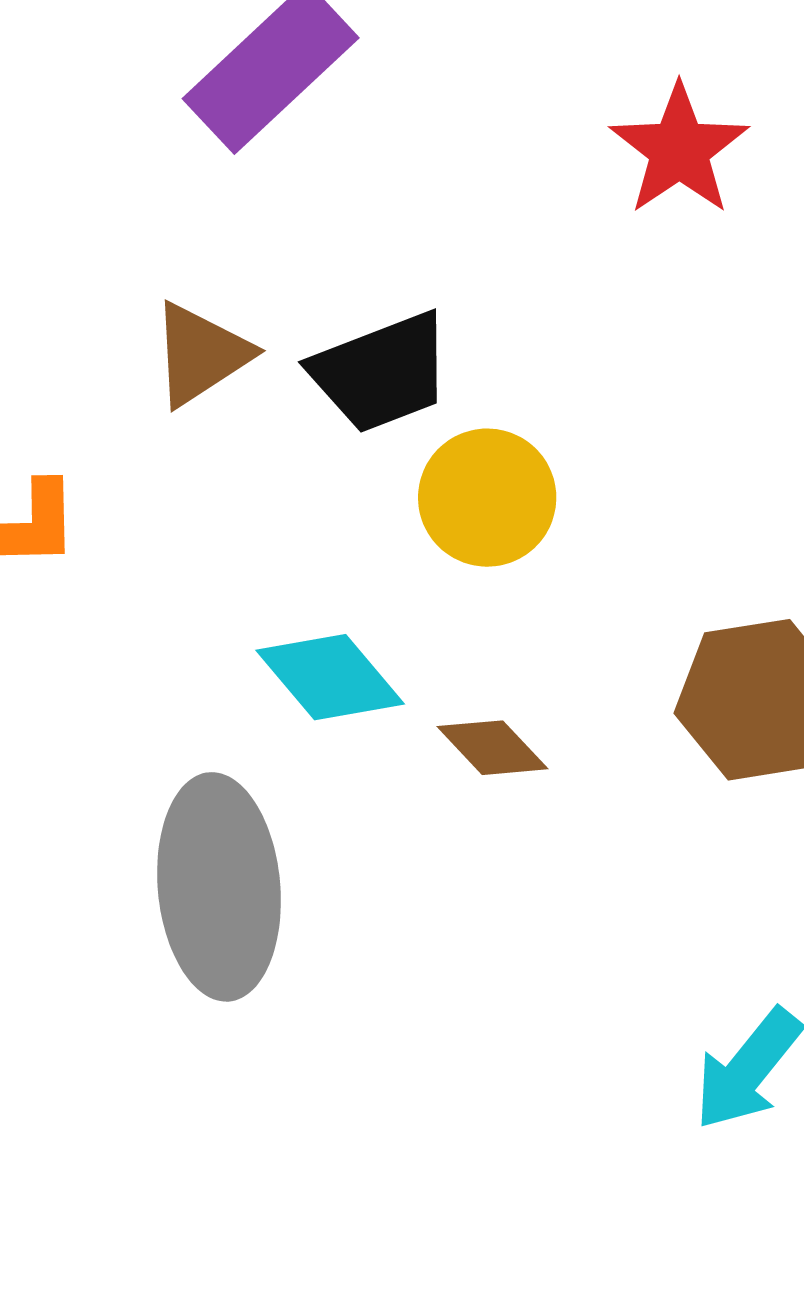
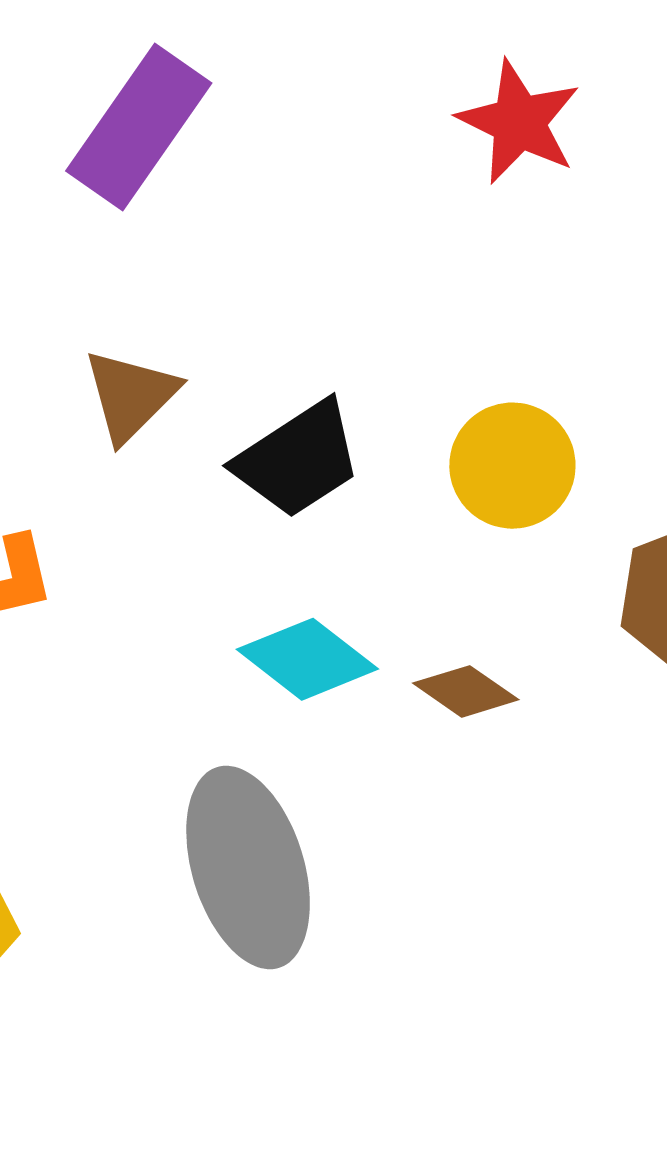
black trapezoid: (381, 372) -> (298, 459), moved
yellow circle: (487, 498) -> (512, 466), moved

